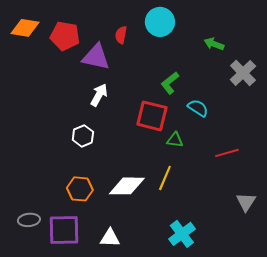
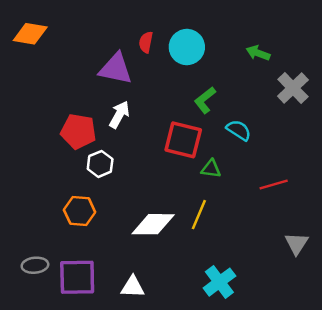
cyan circle: (160, 22) -> (187, 47), moved
red pentagon: (65, 36) -> (78, 131), moved
orange hexagon: (80, 189) -> (80, 211), moved

